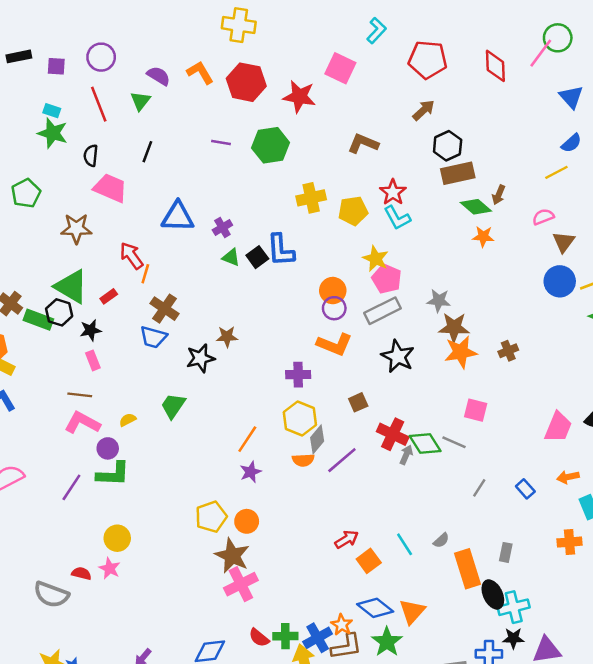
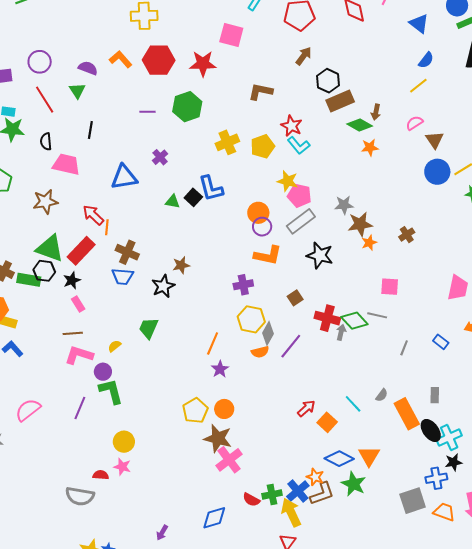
purple cross: (222, 228) -> (160, 157), moved
red rectangle: (109, 296) -> (81, 251), size x2.0
orange star: (461, 352) -> (369, 243), size x0.6
green L-shape: (113, 474) -> (111, 391), turned -96

